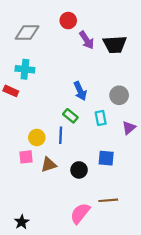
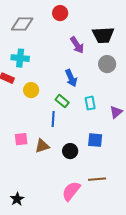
purple arrow: (87, 40) -> (77, 45), moved
gray circle: (119, 95) -> (107, 64), moved
yellow circle: (37, 137) -> (31, 90), moved

